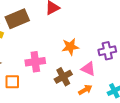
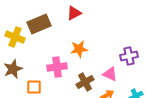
orange star: (70, 47) -> (79, 49), moved

